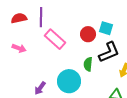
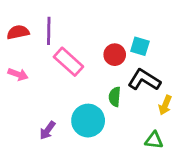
black L-shape: (109, 52) -> (144, 80), turned -125

